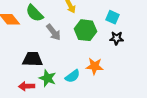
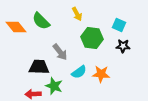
gray arrow: (54, 32) -> (60, 52), moved
cyan semicircle: (73, 76) -> (79, 72), moved

